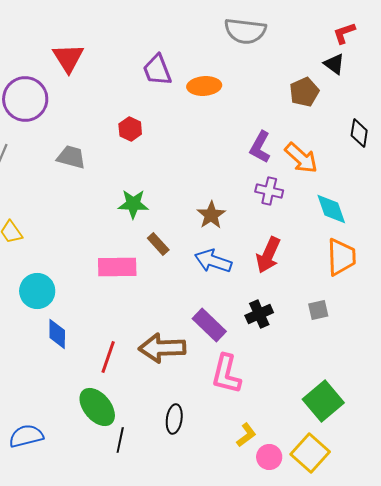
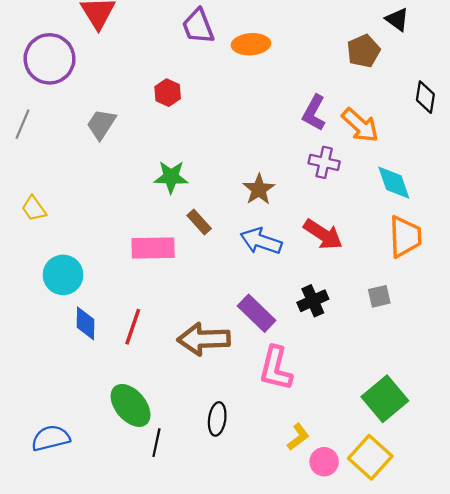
gray trapezoid: (71, 157) -> (101, 124), turned -72
red arrow: (268, 255) -> (323, 234), turned -81
red line: (108, 357) -> (133, 327), moved

